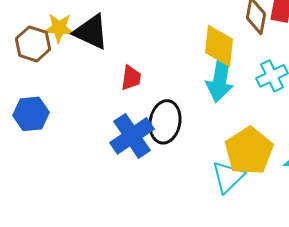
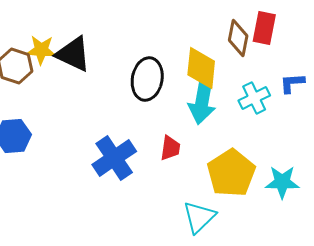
red trapezoid: (131, 78) -> (170, 148), moved
black ellipse: (165, 122) -> (147, 79), moved
cyan triangle: (228, 177) -> (199, 217), moved

